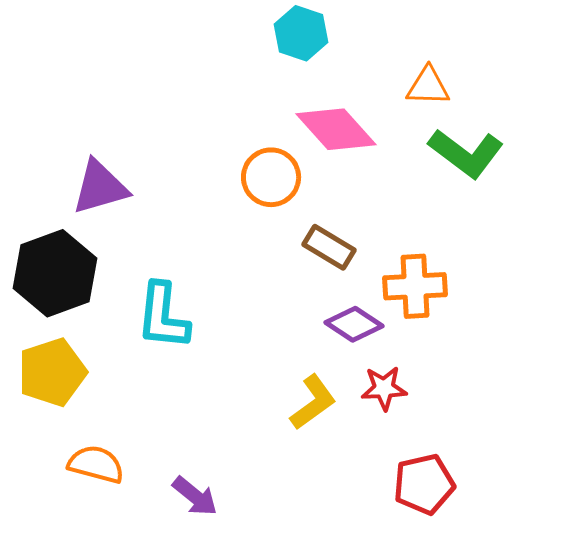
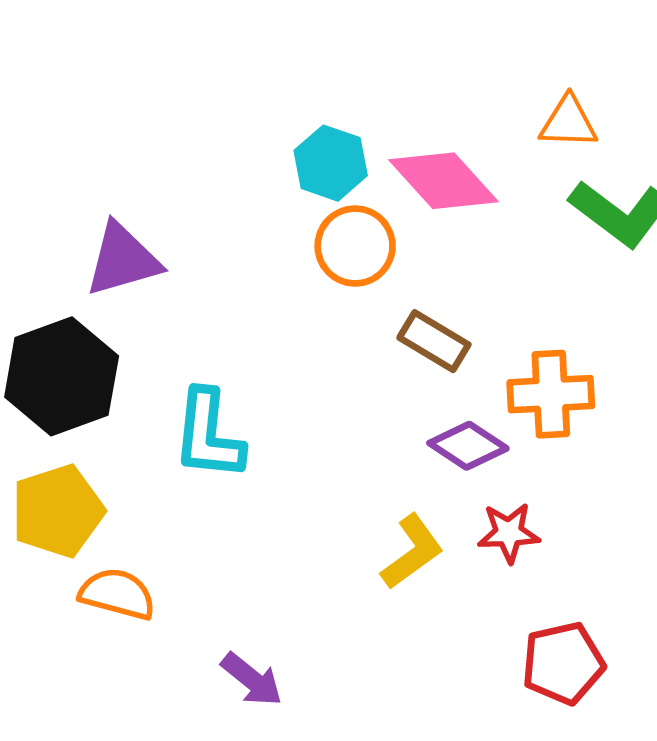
cyan hexagon: (301, 33) -> (331, 163), moved
orange semicircle: (96, 464) -> (117, 594), moved

